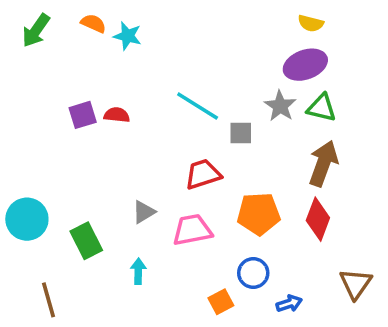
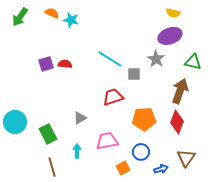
green triangle: (322, 108) -> (193, 62), moved
pink trapezoid: (192, 230) -> (107, 141), moved
brown triangle: (356, 284) -> (186, 158), moved
brown line: (48, 300) -> (52, 167), moved

